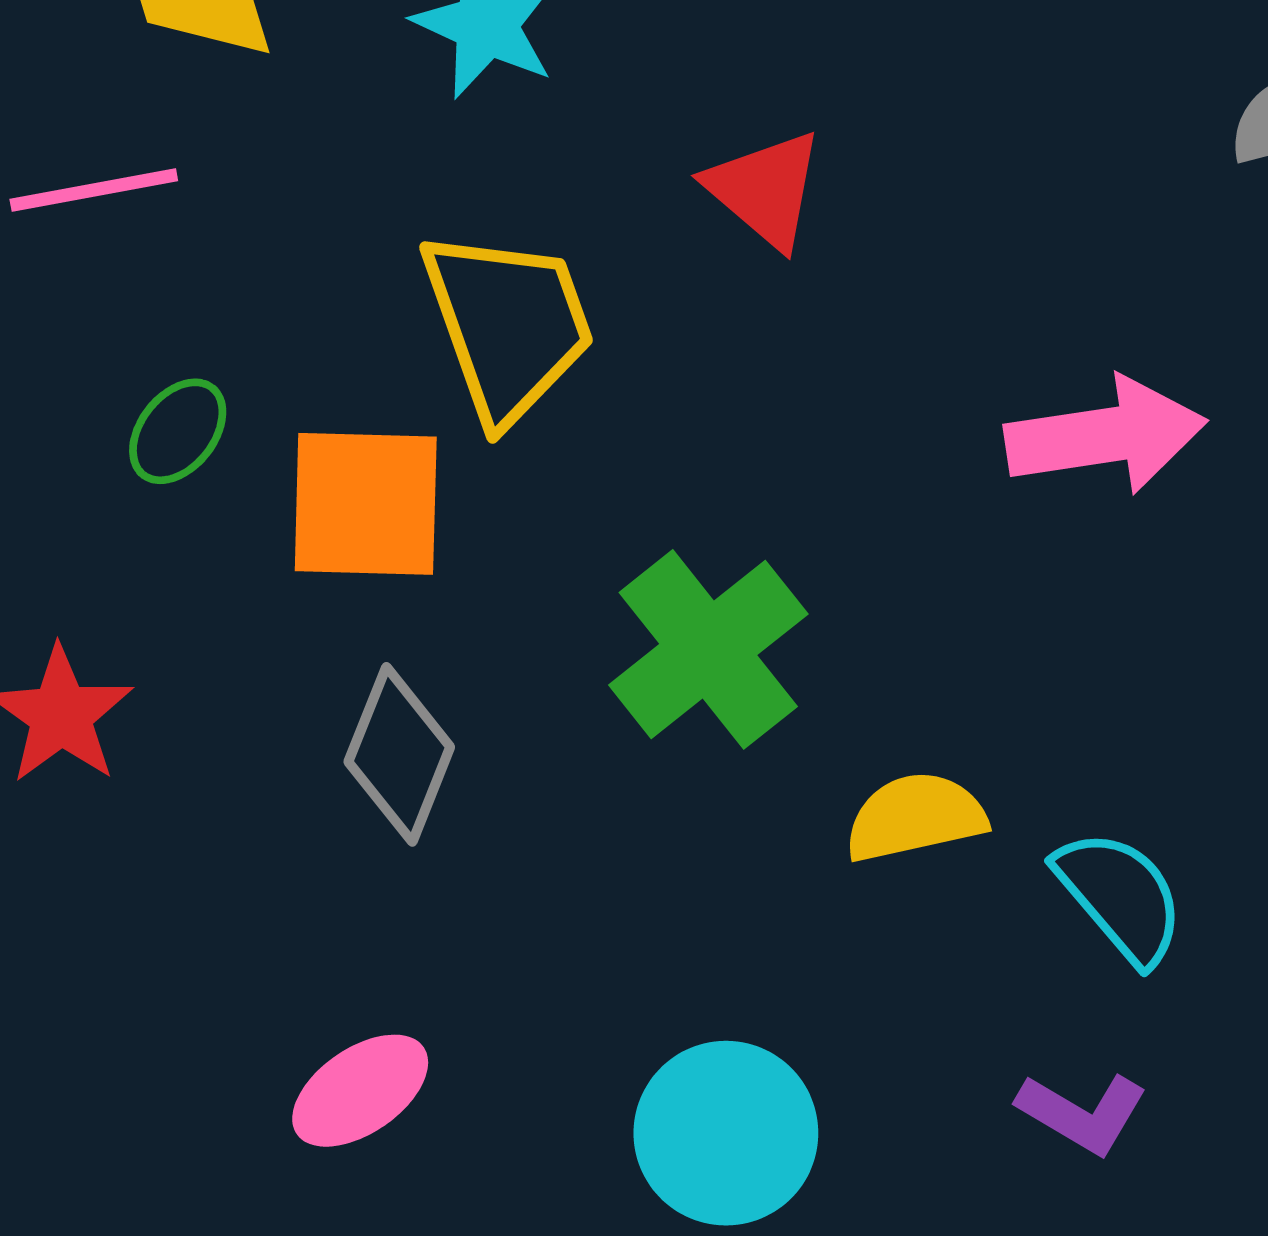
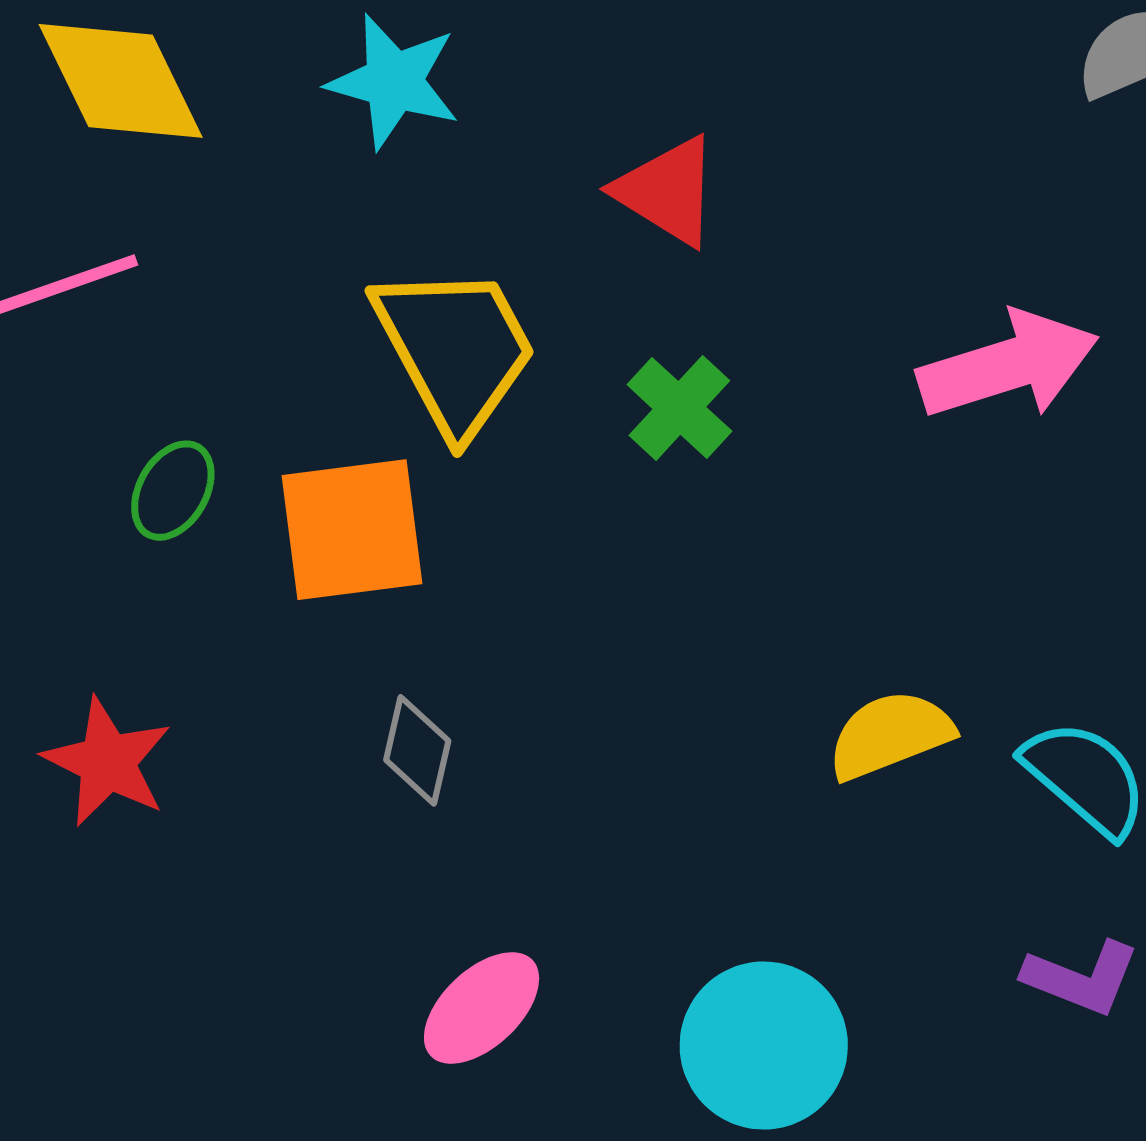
green cross: (708, 649) -> (679, 408), moved, size x0.6
gray diamond: (399, 754) -> (417, 750), size x0.7
pink ellipse: (360, 1091) -> (482, 1008), moved

